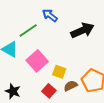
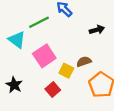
black arrow: (82, 30) -> (97, 30), size x0.6
brown semicircle: (71, 86) -> (84, 62), moved

